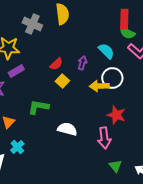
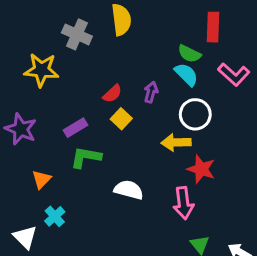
green semicircle: (127, 33) -> (189, 54), moved
purple rectangle: (16, 71) -> (75, 128), moved
yellow arrow: (99, 86) -> (176, 142), moved

